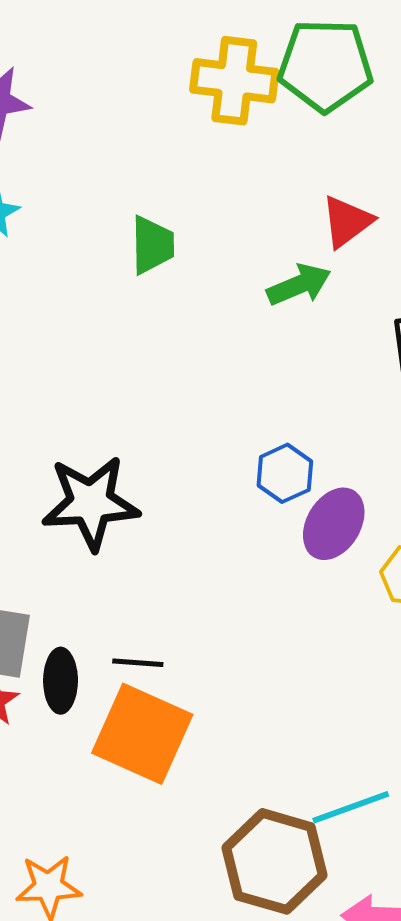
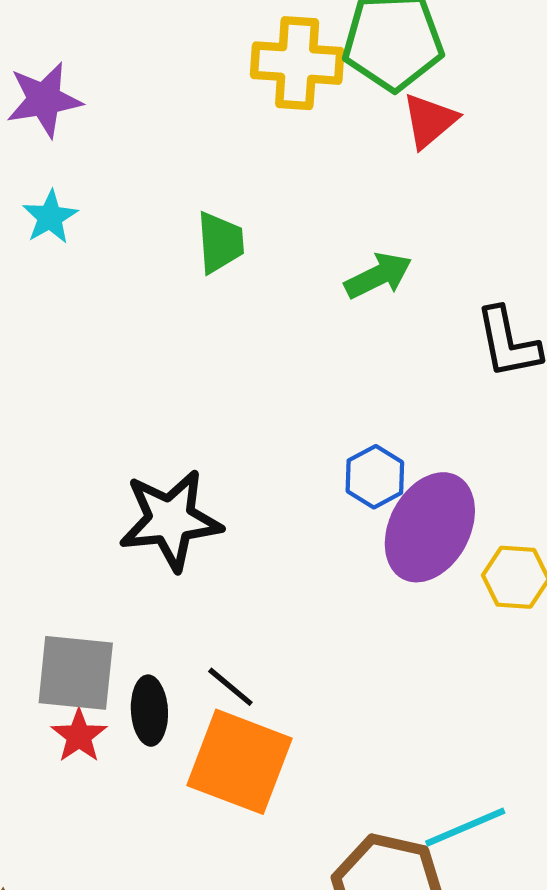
red triangle: (347, 222) -> (430, 121), moved
purple ellipse: (334, 524) -> (430, 527), size x1.4
black line: (138, 663) -> (230, 687), turned 39

